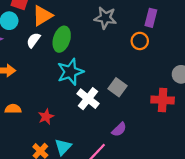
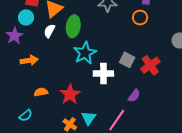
white cross: (88, 99) -> (103, 73), turned -30
red cross: (163, 100) -> (150, 65), moved, turned -30
red star: (46, 117) -> (70, 94), size x1.5

